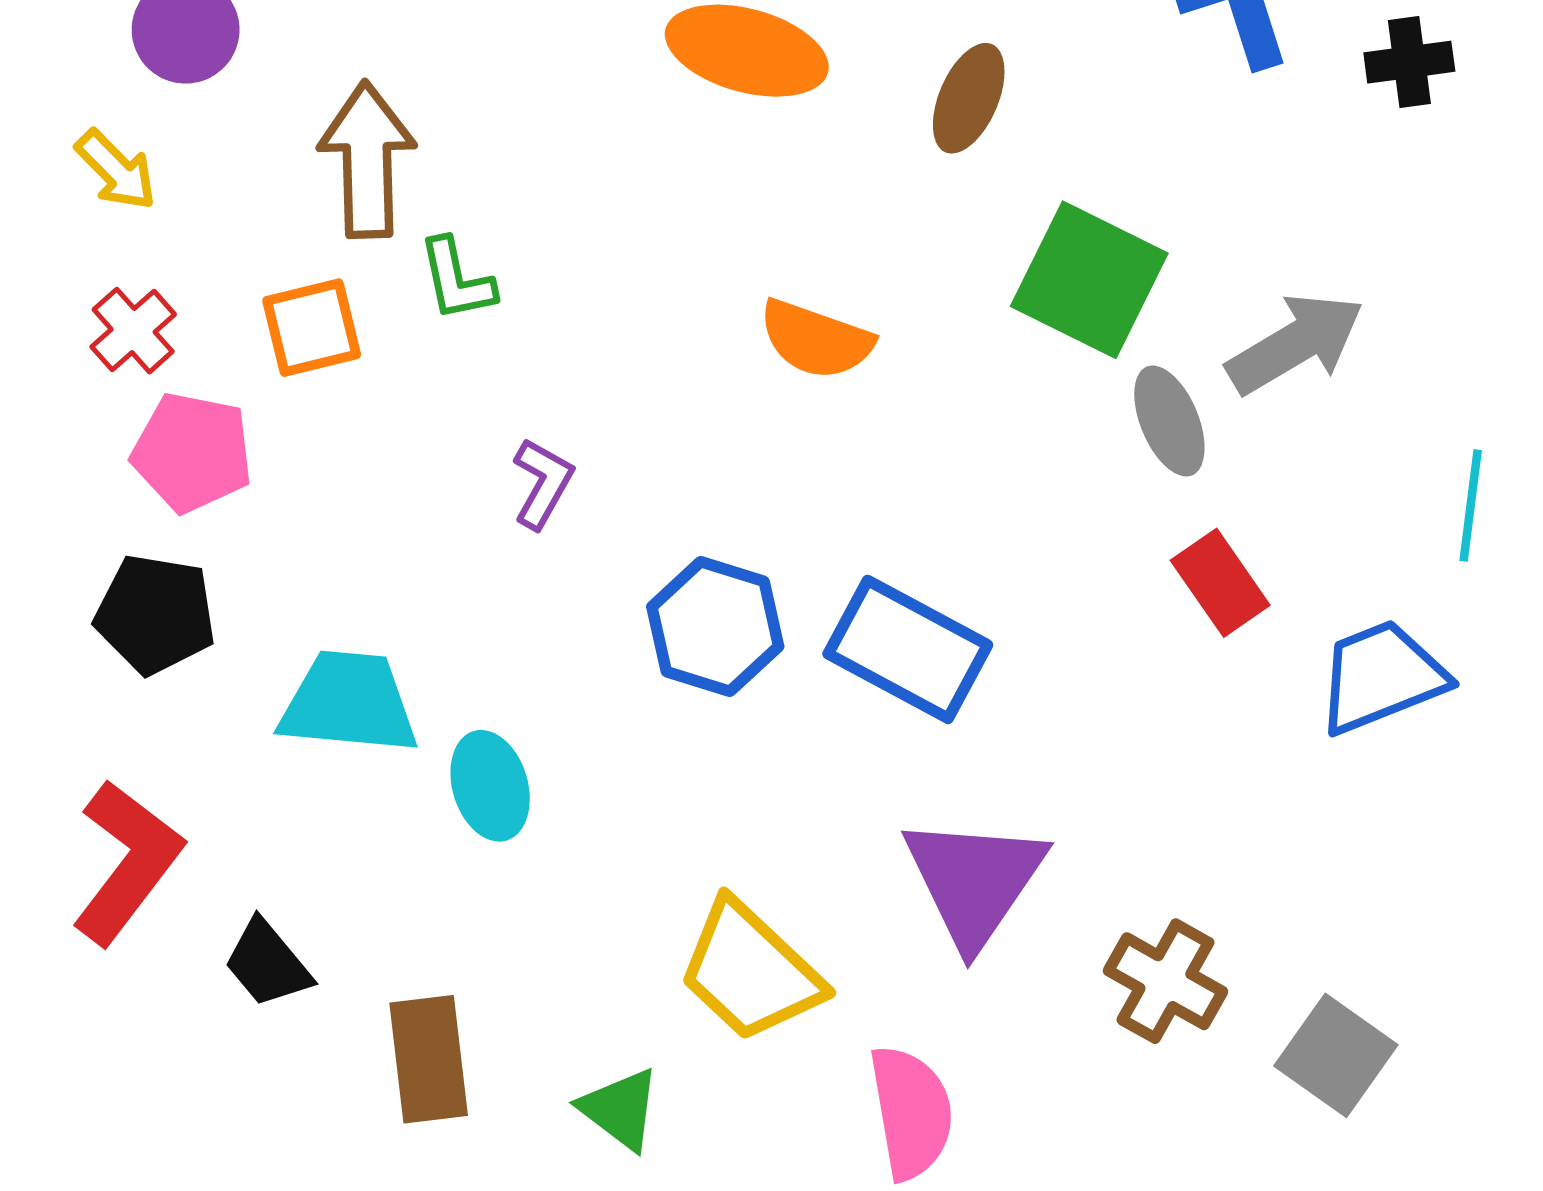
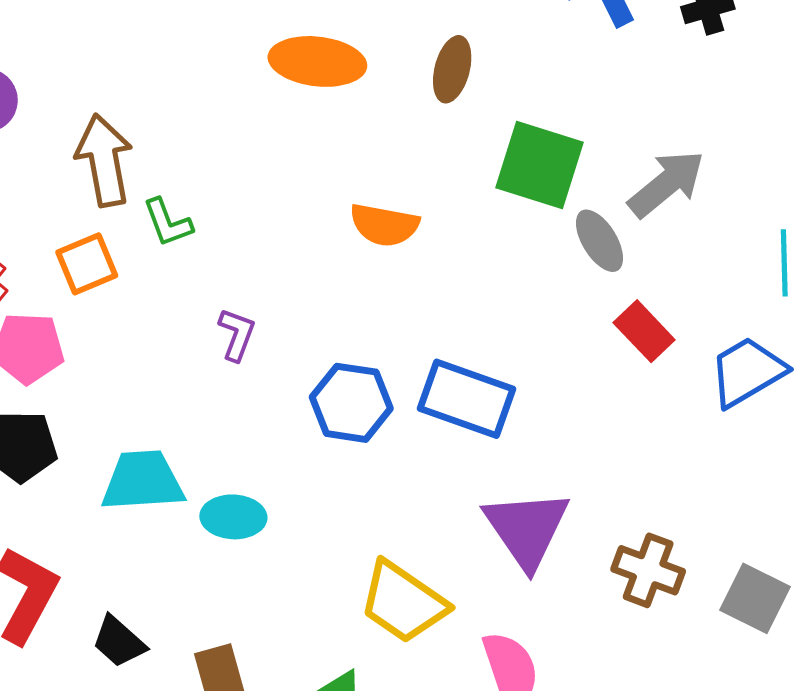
cyan ellipse: (490, 786) -> (233, 517), turned -62

